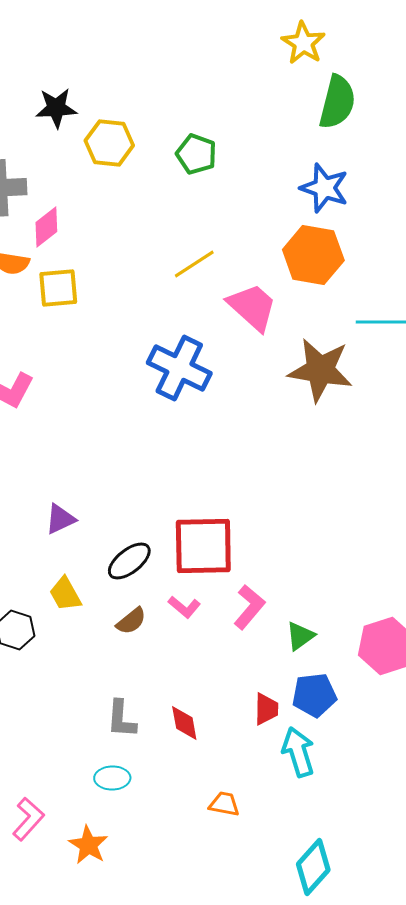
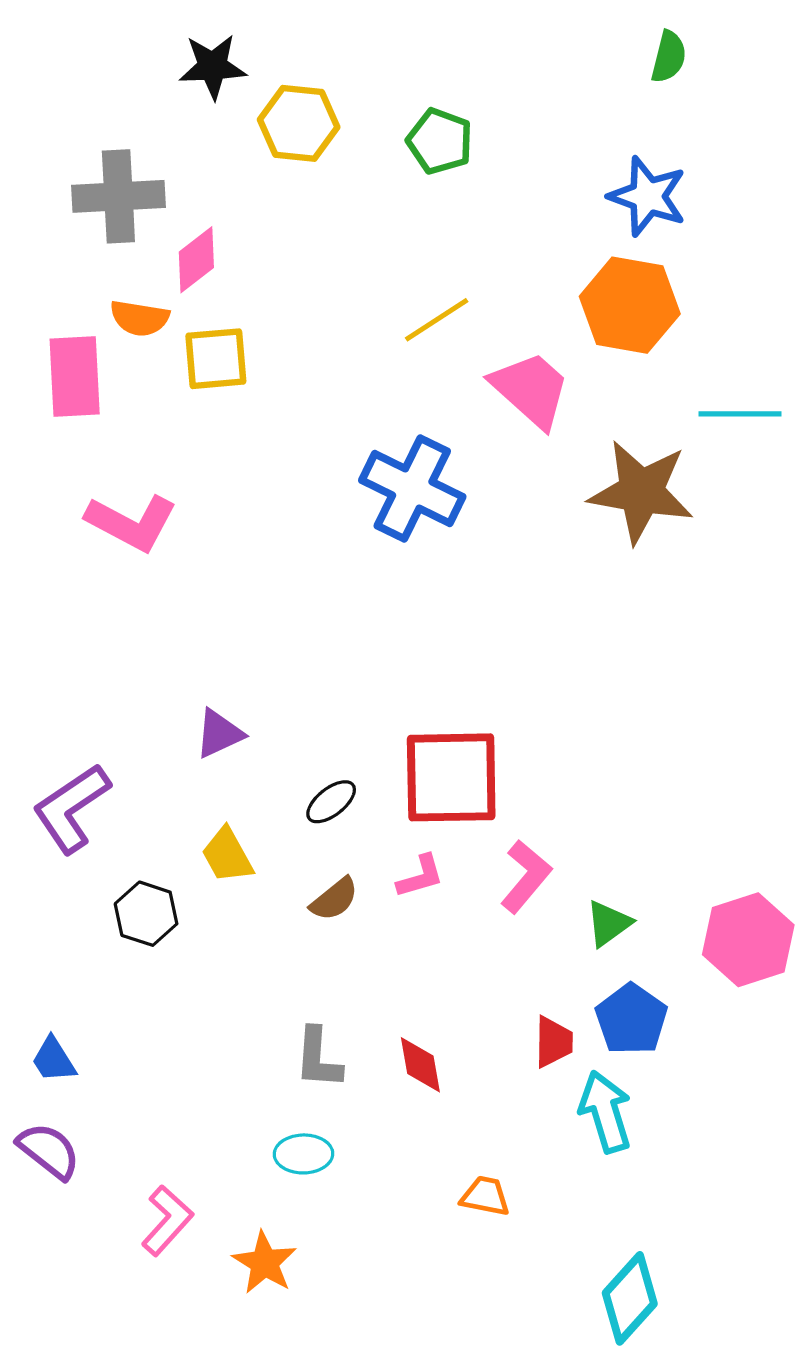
green semicircle: (337, 102) -> (669, 57), size x0.6
black ellipse: (129, 561) -> (331, 802), size x0.7
pink L-shape: (184, 607) -> (420, 876), turned -56
blue pentagon: (314, 695) -> (631, 1019), turned -30

